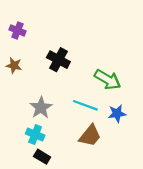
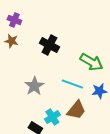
brown star: (14, 65) -> (11, 41), moved
cyan cross: (35, 134) -> (52, 117), moved, turned 35

